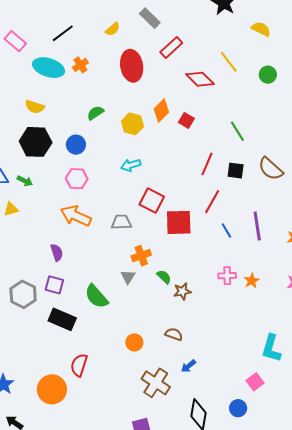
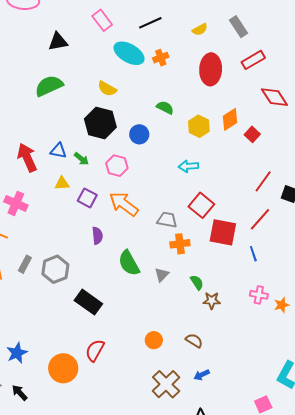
green semicircle: (95, 113) -> (165, 108), turned 48
pink hexagon: (77, 179) -> (117, 166), moved
blue line: (226, 231) -> (253, 254), moved
orange cross: (141, 256) -> (180, 244), moved
purple square: (54, 285) -> (87, 198), moved
green semicircle: (96, 296) -> (129, 263), moved

